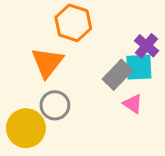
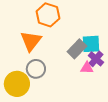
purple cross: (147, 46) -> (96, 59), moved
pink triangle: (133, 104) -> (87, 68), turned -32

